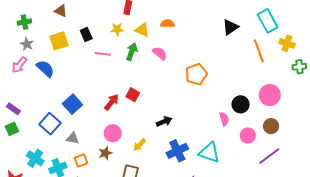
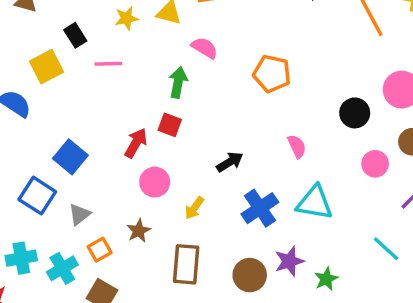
yellow square: (59, 41) -> (46, 67), moved
green arrow: (132, 52) -> (178, 82), moved
orange pentagon: (196, 74) -> (272, 74), turned -30
pink semicircle: (224, 119) -> (297, 146), moved
pink circle: (113, 133) -> (155, 182), moved
gray triangle: (73, 138) -> (79, 214), turned -40
cyan cross: (35, 158) -> (21, 258), turned -36

